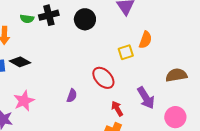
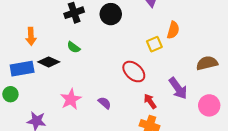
green semicircle: (27, 19) -> (74, 47), moved, turned 32
purple semicircle: (72, 96) -> (105, 103), moved, turned -64
pink star: (24, 101) -> (71, 99), moved

